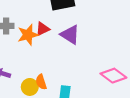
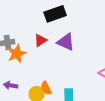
orange star: (28, 35) -> (17, 54), moved

